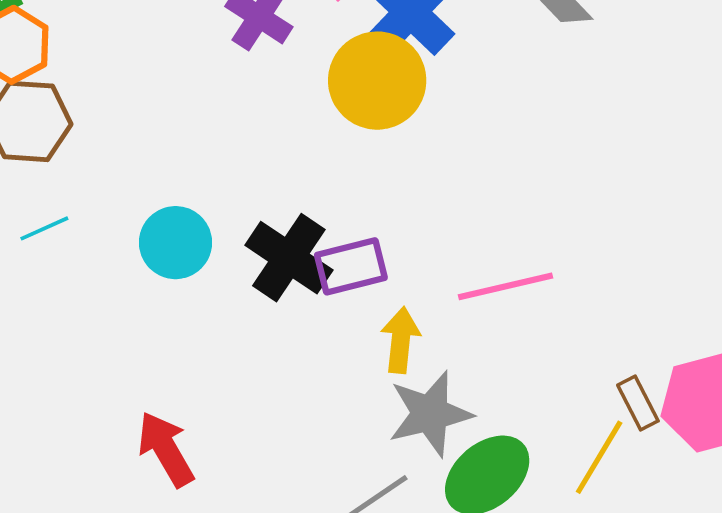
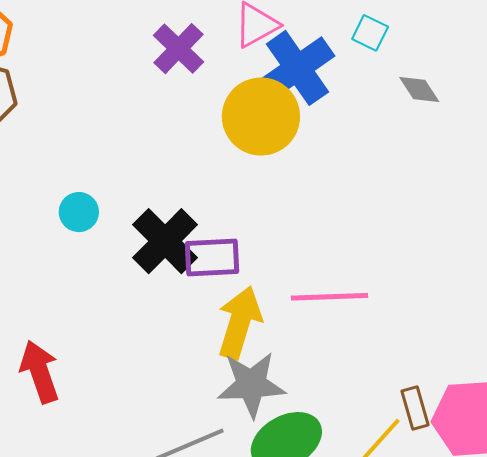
cyan circle: (175, 243) -> (79, 212), size x0.7
yellow arrow: (401, 340) -> (240, 323), size x1.4

